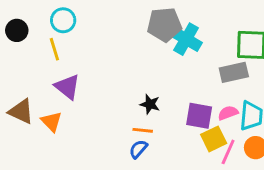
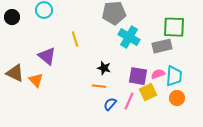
cyan cross: (186, 39) -> (129, 37), moved
yellow line: (54, 49) -> (75, 39), moved
blue semicircle: (138, 149) -> (110, 104), moved
pink line: (228, 152) -> (129, 101), moved

